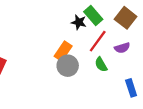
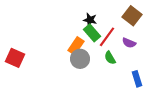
green rectangle: (93, 16) -> (92, 33), moved
purple semicircle: (122, 48) -> (129, 43), turned 40

